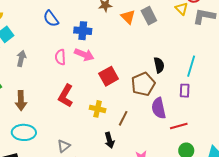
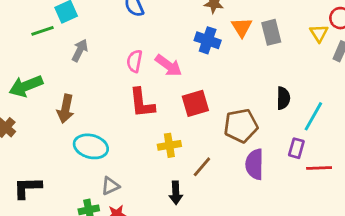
blue cross: (83, 31) -> (208, 40), moved
black semicircle: (159, 65) -> (283, 98), moved
red L-shape: (66, 96) -> (142, 103), moved, turned -50
yellow cross: (98, 109) -> (169, 145), turned -35
red line: (179, 126) -> (319, 168), moved
cyan ellipse: (24, 132) -> (91, 146), moved

